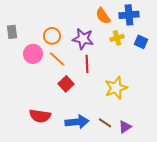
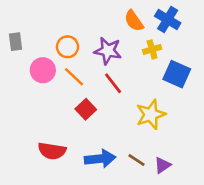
blue cross: (129, 15) -> (168, 20), turned 36
blue square: (141, 42) -> (177, 74), moved, size x1.5
red line: (87, 64) -> (113, 83), turned -36

